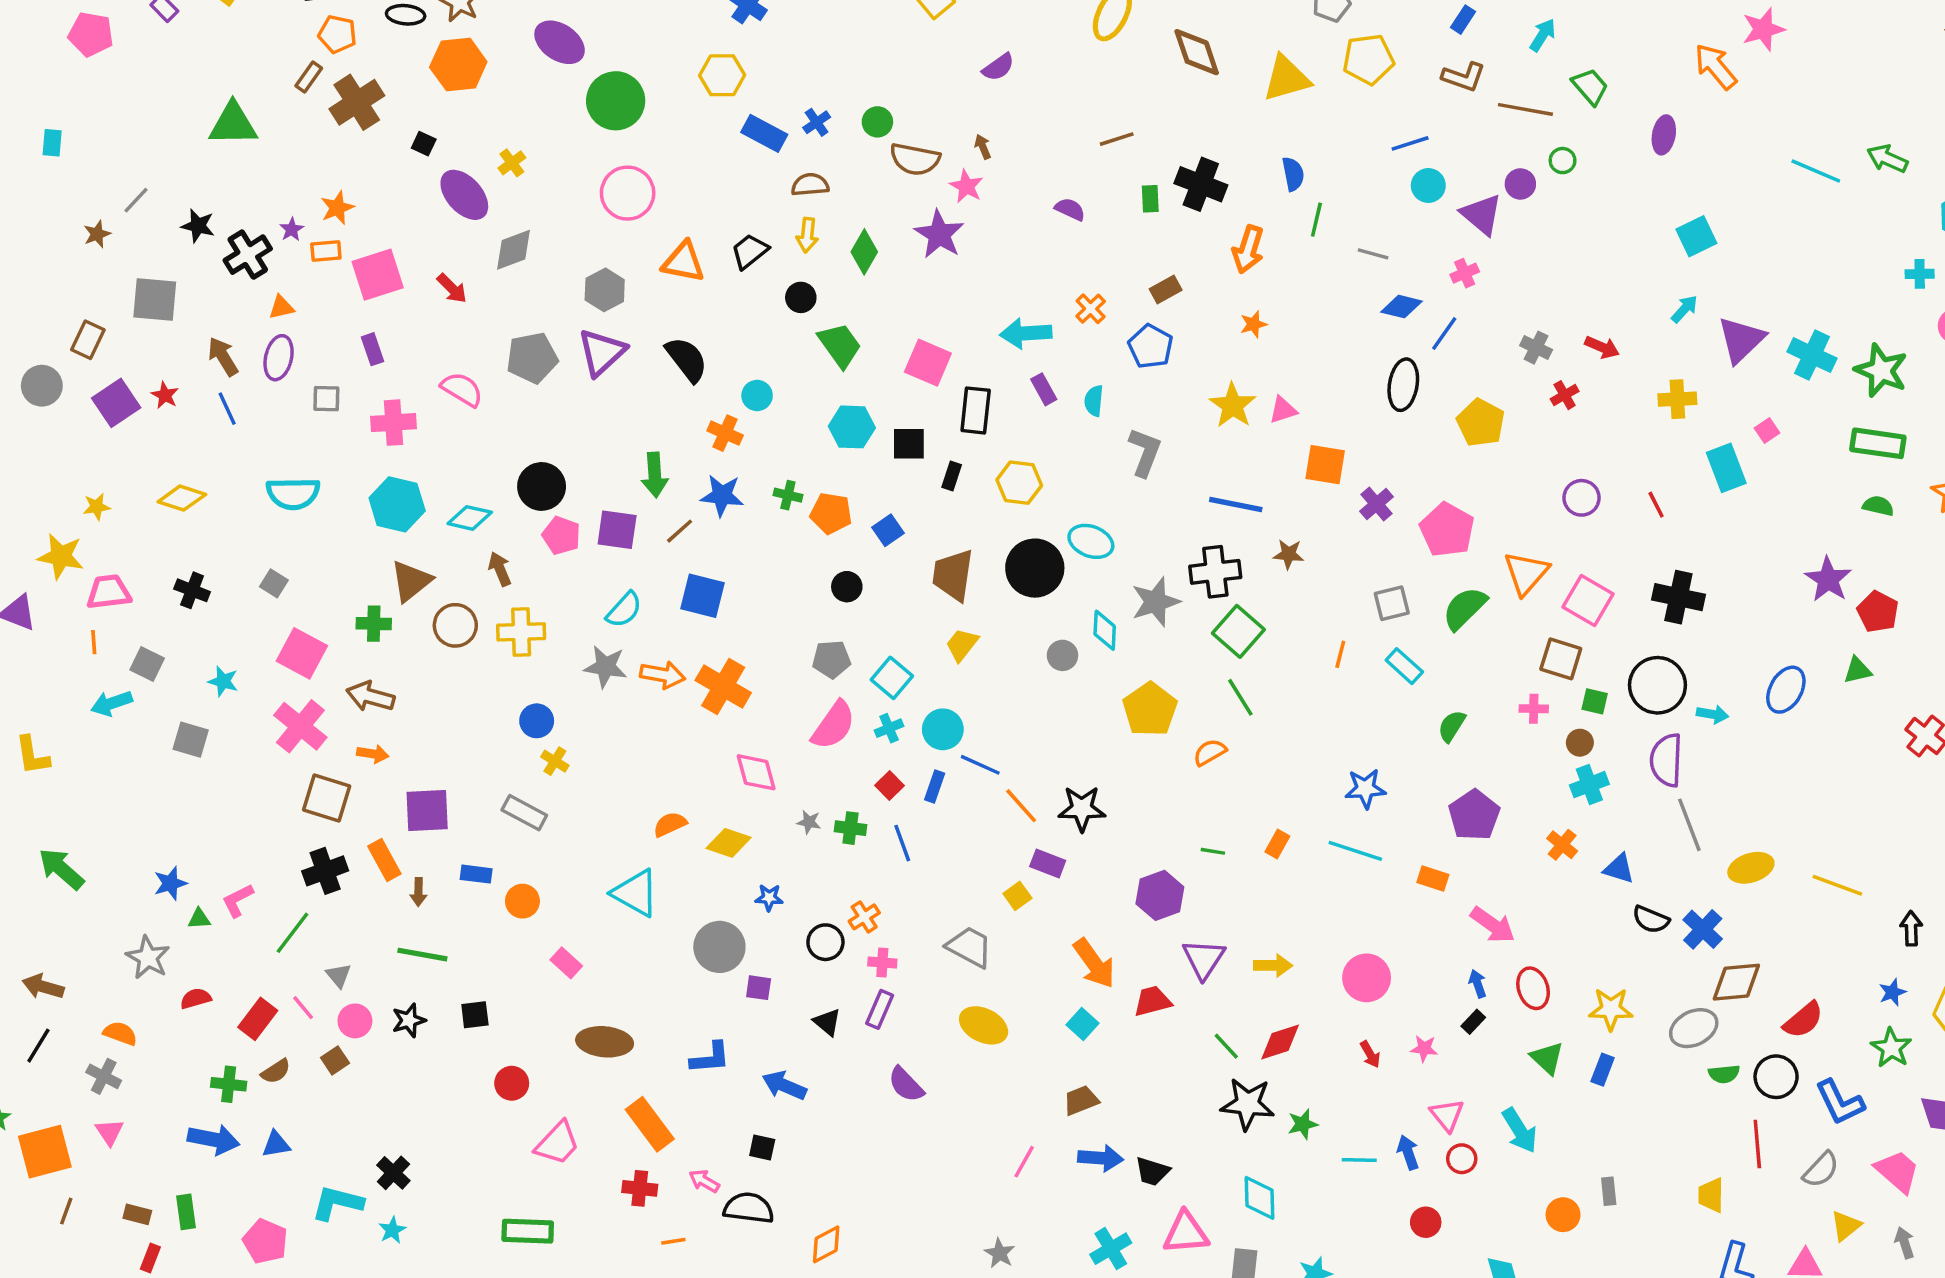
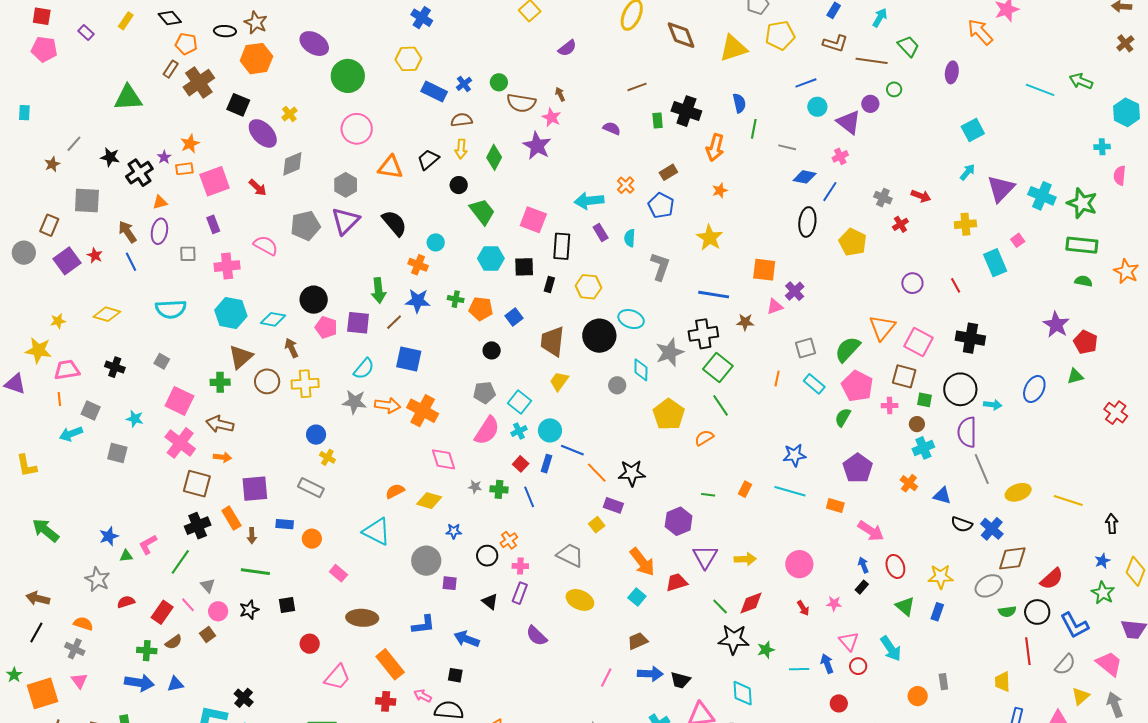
black square: (424, 144) -> (238, 105), size x1.6
pink triangle: (1283, 410) -> (775, 307), moved
pink pentagon: (1447, 530) -> (857, 386), moved
gray arrow: (1905, 1243) -> (1115, 705), size x1.4

